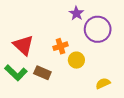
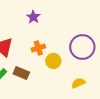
purple star: (76, 13) -> (33, 17), moved
purple circle: (98, 29) -> (82, 47), moved

